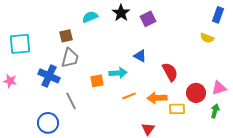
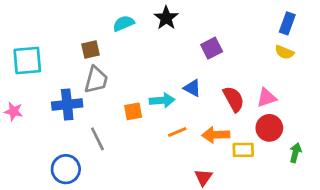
blue rectangle: (218, 15) -> (287, 23), moved
purple square: (148, 19) -> (212, 48), moved
blue triangle: (140, 56) -> (192, 88), moved
blue cross: (49, 76) -> (67, 105), turned -30
pink triangle: (219, 88) -> (267, 98), moved

